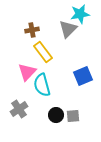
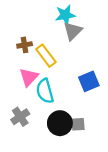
cyan star: (80, 14) -> (65, 15), moved
brown cross: (32, 30) -> (25, 45), moved
black circle: (56, 115) -> (60, 123), size x1.5

